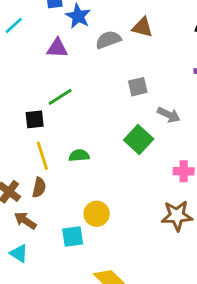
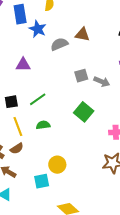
purple triangle: (57, 48) -> (23, 65), moved
green line: (60, 97) -> (38, 99), moved
gray arrow: (169, 115) -> (102, 82), moved
brown semicircle: (39, 187) -> (17, 148), turned 48

